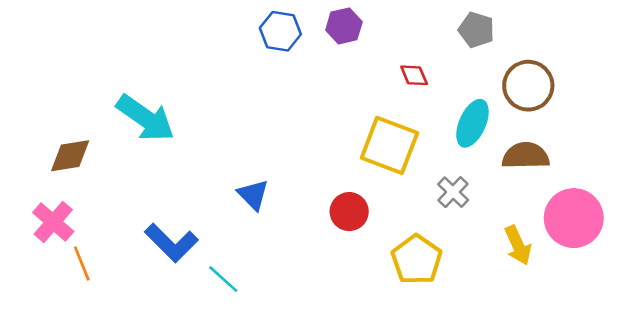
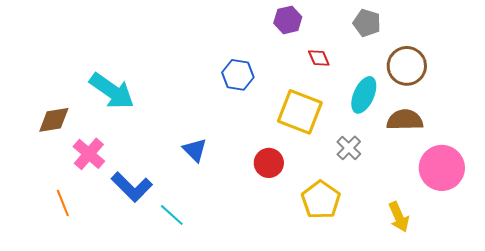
purple hexagon: (344, 26) -> (288, 20), moved
blue hexagon: (280, 31) -> (238, 75), moved
pink cross: (53, 222) -> (89, 154), moved
yellow arrow: (518, 245) -> (399, 217), moved

